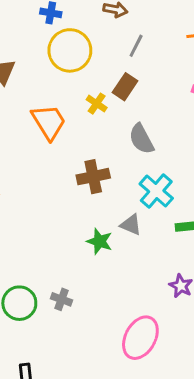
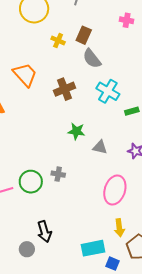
brown rectangle: (125, 87) -> (84, 35), moved
orange trapezoid: (49, 122) -> (25, 75), moved
gray triangle: (131, 225) -> (100, 147), moved

